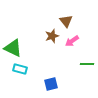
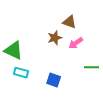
brown triangle: (66, 21) -> (69, 22), turned -32
blue square: (51, 84) -> (54, 80), moved, turned 32

